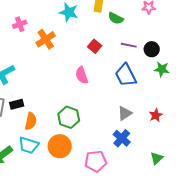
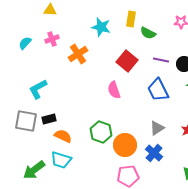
red square: (95, 46) -> (127, 61), size x1.5
orange semicircle: (31, 121) -> (63, 136), turned -78
orange circle: (60, 146) -> (125, 145), moved

